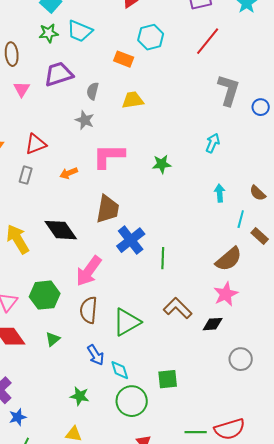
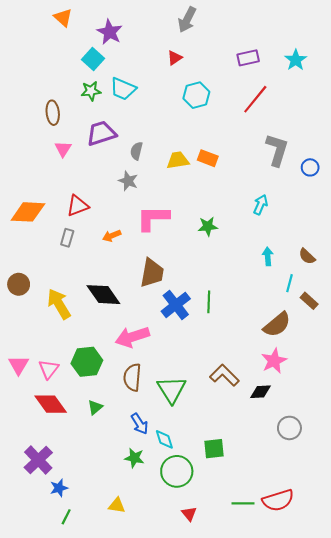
orange rectangle: (124, 59) -> (208, 158), moved
green line: (163, 258) -> (209, 302), moved
pink arrow: (89, 271) -> (132, 337), turned 36
green triangle: (127, 322) -> (172, 390), turned -32
green star: (80, 396) -> (134, 458), moved

